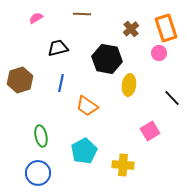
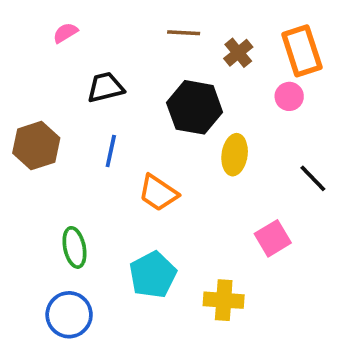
brown line: (82, 14) -> (184, 33), moved

